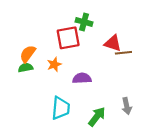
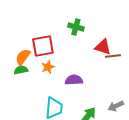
red square: (68, 38) -> (43, 46), moved
gray arrow: (127, 106) -> (116, 106), turned 77

